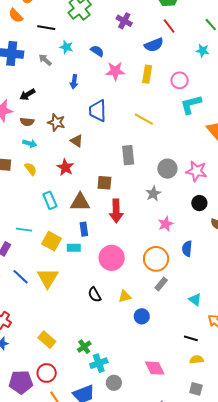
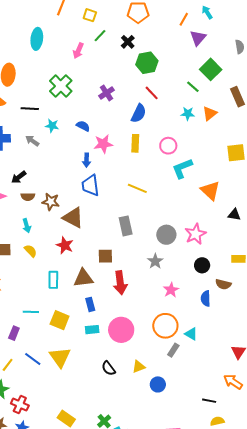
purple cross: (124, 21) -> (106, 93), turned 35
blue semicircle: (154, 45) -> (139, 113), turned -36
blue arrow: (74, 82) -> (87, 160), moved
brown semicircle: (27, 122) -> (28, 197), moved
brown triangle: (77, 141) -> (73, 218), size x1.6
cyan arrow: (30, 143) -> (27, 226), turned 64
pink star: (196, 171) -> (195, 234), turned -30
cyan rectangle: (50, 200) -> (53, 280), turned 30
cyan rectangle: (74, 248) -> (92, 330), moved
blue semicircle: (187, 249) -> (206, 298), moved
cyan triangle: (195, 300) -> (191, 334), moved

